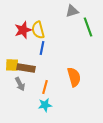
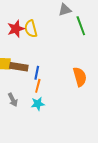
blue line: (42, 48) -> (37, 73), moved
orange semicircle: (74, 77) -> (80, 77), moved
gray arrow: (20, 84) -> (13, 100), moved

